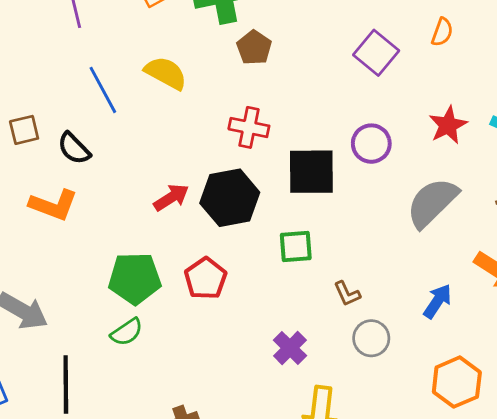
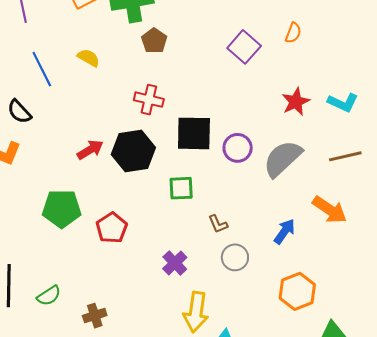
yellow semicircle: (166, 73) -> (89, 58), size x0.7
purple circle: (371, 144) -> (238, 148), moved
red pentagon: (206, 278) -> (112, 228), moved
green semicircle: (127, 332) -> (49, 296), moved

